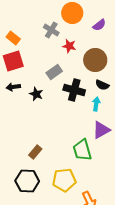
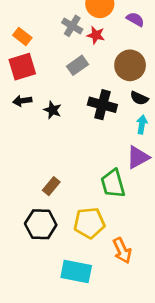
purple semicircle: (99, 25) -> (135, 19), turned -112
red star: (69, 46) -> (96, 35), moved
gray rectangle: (54, 72) -> (77, 65), moved
cyan arrow: (96, 104) -> (142, 124), moved

